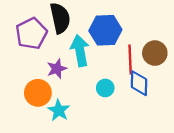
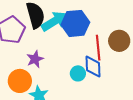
cyan arrow: (80, 51) -> (54, 21), moved, turned 72
blue diamond: (139, 83) -> (93, 67), moved

